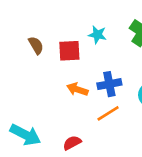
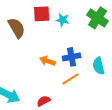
brown semicircle: (36, 45) -> (17, 28), size x1.5
red square: (69, 51) -> (42, 14), moved

